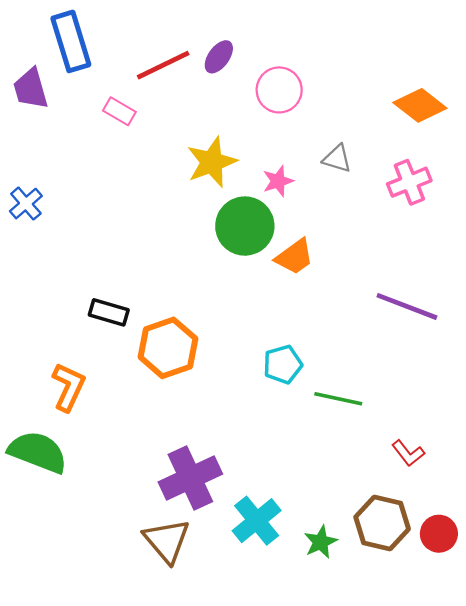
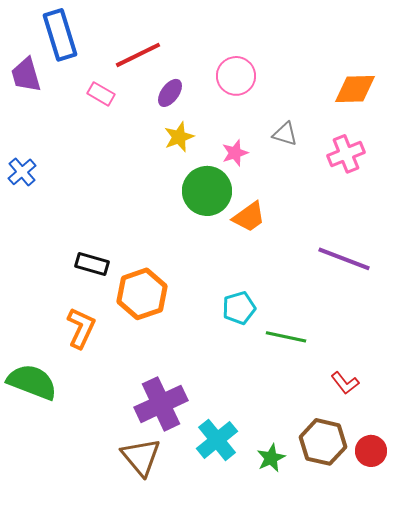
purple ellipse: (219, 57) -> (170, 93), moved
orange diamond: (420, 105) -> (355, 89), turned -39
yellow star: (212, 162) -> (179, 137), size x0.7
orange L-shape: (69, 387) -> (81, 328), moved

